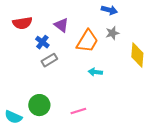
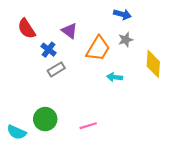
red semicircle: (22, 23) -> (26, 29), turned 66
cyan arrow: (95, 72) -> (115, 77), moved

